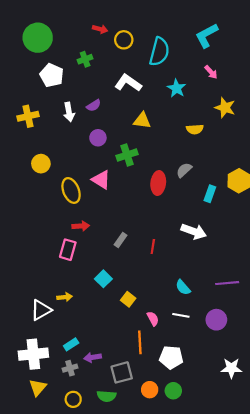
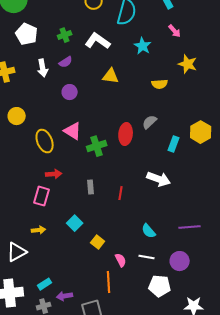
green cross: (85, 59) -> (65, 35), moved
green cross: (127, 155) -> (97, 146), moved
gray rectangle: (121, 240) -> (91, 187), turned -40
yellow arrow: (65, 297) -> (39, 230), moved
white pentagon: (171, 357) -> (160, 286), moved

